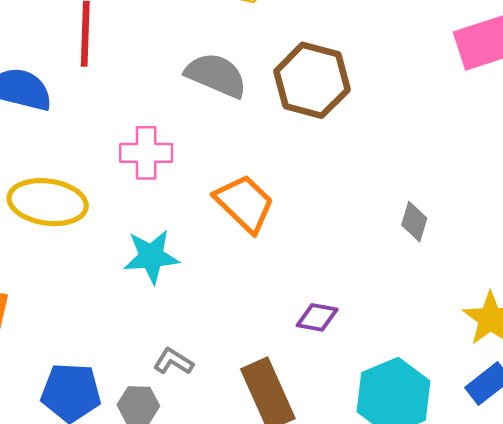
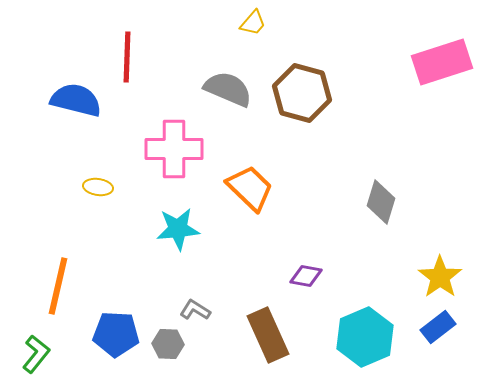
pink cross: (146, 153) -> (174, 149), size x1.4
yellow ellipse: (48, 202) -> (98, 187), size x0.5
gray diamond: (414, 222) -> (381, 202), size x1.4

